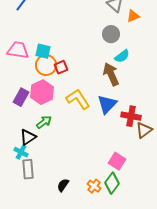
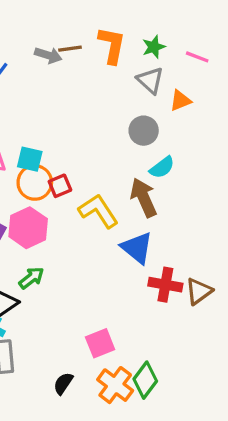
yellow L-shape: (78, 99) -> (98, 211), moved
blue triangle: (107, 104) -> (137, 248), turned -35
red cross: (131, 116) -> (165, 285), moved
pink square: (117, 161) -> (100, 343), moved, turned 36
orange cross: (94, 186) -> (115, 385), size x1.5

